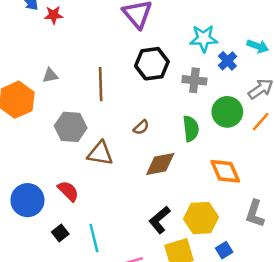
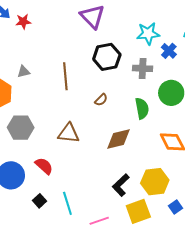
gray hexagon: (71, 127) -> (21, 128), moved
brown semicircle: (141, 127) -> (101, 100), moved

